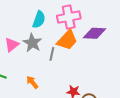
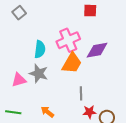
pink triangle: (12, 45) -> (19, 80), turned 35
gray line: (52, 54) -> (81, 93), moved

